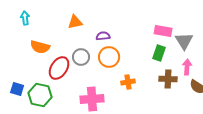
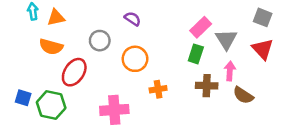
orange triangle: (75, 22) -> (56, 17), moved
pink rectangle: (163, 31) -> (201, 27), turned -54
purple semicircle: (103, 36) -> (133, 19), moved, turned 40
gray circle: (81, 57) -> (100, 41), moved

